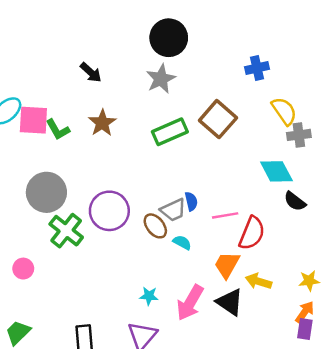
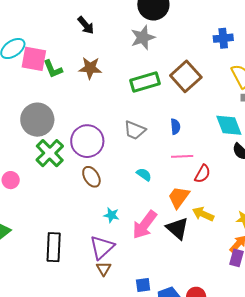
brown star: (102, 123) -> (90, 68), turned 30
blue semicircle: (191, 201) -> (175, 127), moved
gray trapezoid: (173, 210) -> (135, 130), moved, turned 40
brown ellipse: (155, 226) -> (91, 177), moved
red semicircle: (252, 233) -> (202, 174), size x0.7

